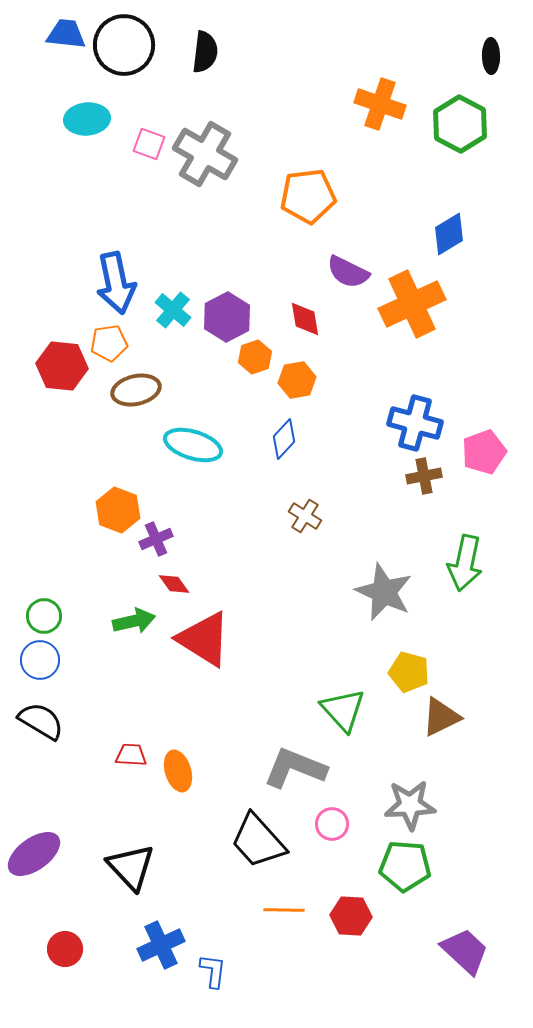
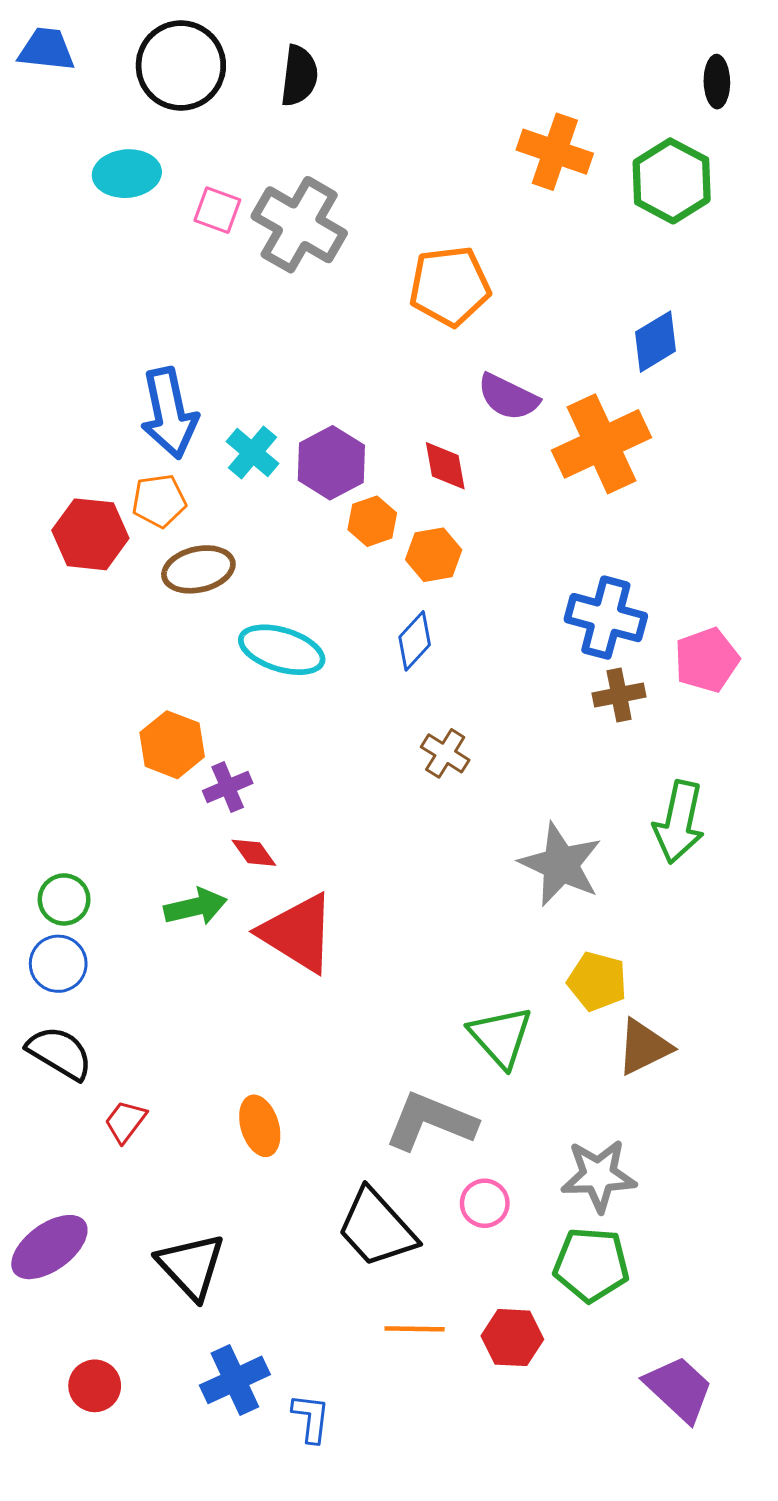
blue trapezoid: (66, 34) -> (47, 49), moved
red trapezoid: (131, 755) -> (125, 1121), moved, turned -56

